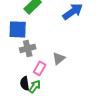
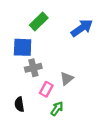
black semicircle: (25, 83) -> (19, 104), moved
green arrow: (35, 86) -> (57, 109), moved

